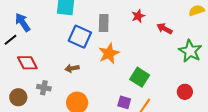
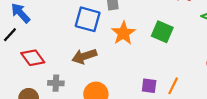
brown arrow: (72, 68) -> (84, 56), size x1.5
green square: (140, 77) -> (162, 32), moved

